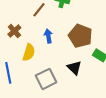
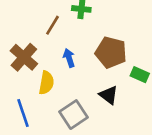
brown cross: (14, 31) -> (24, 57), size x1.5

